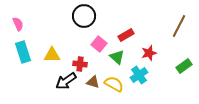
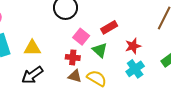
red cross: (80, 64) -> (73, 57), moved
cyan cross: (139, 75) -> (135, 69), moved
black arrow: (66, 81) -> (32, 75), moved

